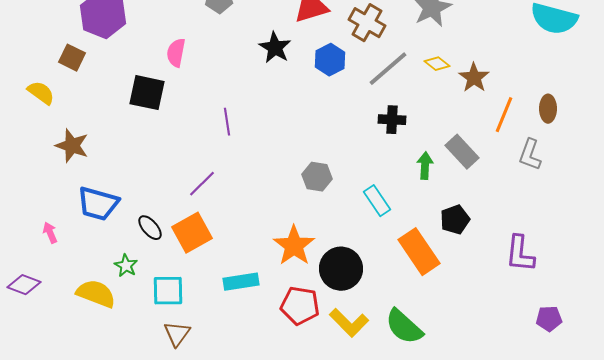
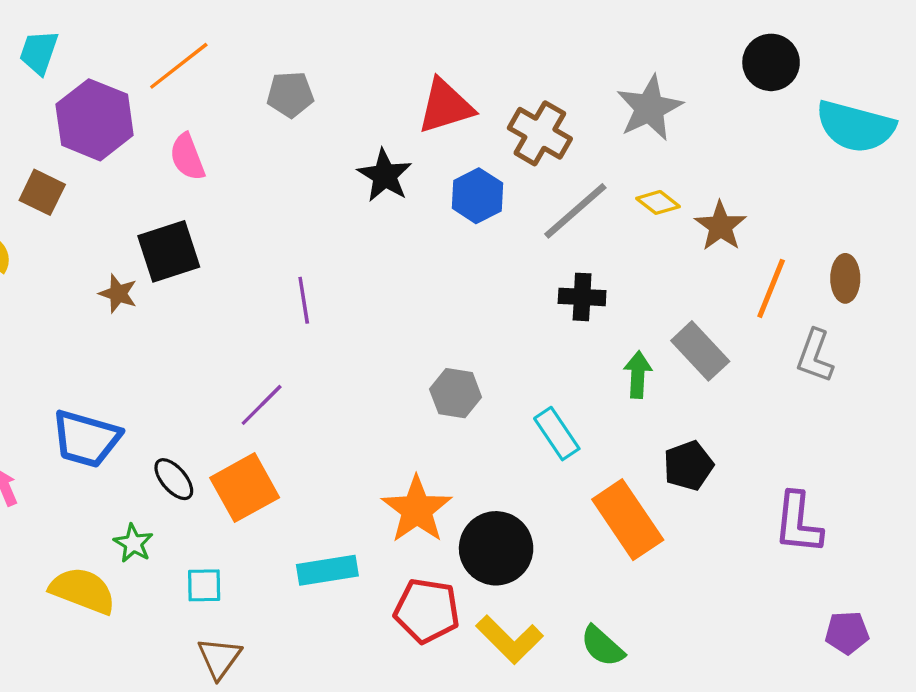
pink semicircle: (176, 53) -> (187, 157), moved, turned -32
black square: (147, 93) -> (169, 251), turned -30
brown star: (72, 146) -> (118, 294), moved, size x0.7
cyan square: (168, 291) -> (204, 585), size x0.7
green semicircle: (404, 327) -> (602, 646), size x0.7

